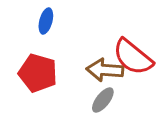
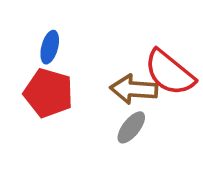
blue ellipse: (46, 21) -> (50, 47), moved

